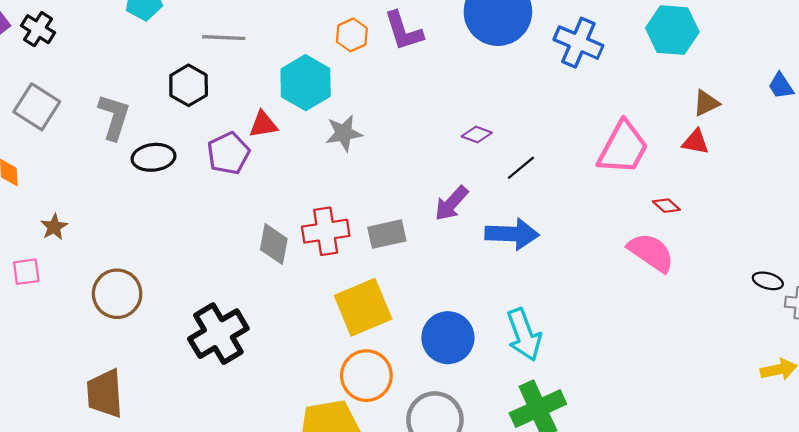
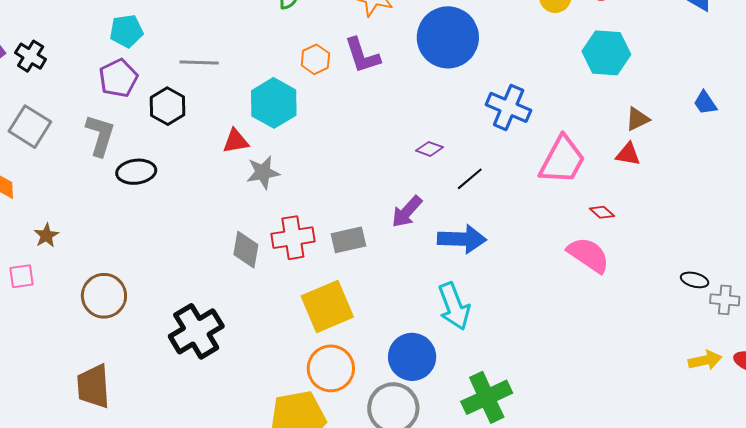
blue cross: (578, 43) -> (509, 107), moved
gray star: (344, 133) -> (263, 172), moved
purple pentagon: (228, 153) -> (118, 78), moved
cyan arrow: (524, 335) -> (454, 306), moved
blue circle: (448, 338) -> (412, 357), moved

